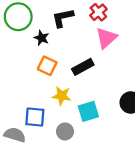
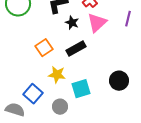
black star: (42, 38) -> (72, 23), moved
orange square: (47, 66) -> (44, 48), turned 30
blue square: (35, 117) -> (33, 94), turned 36

